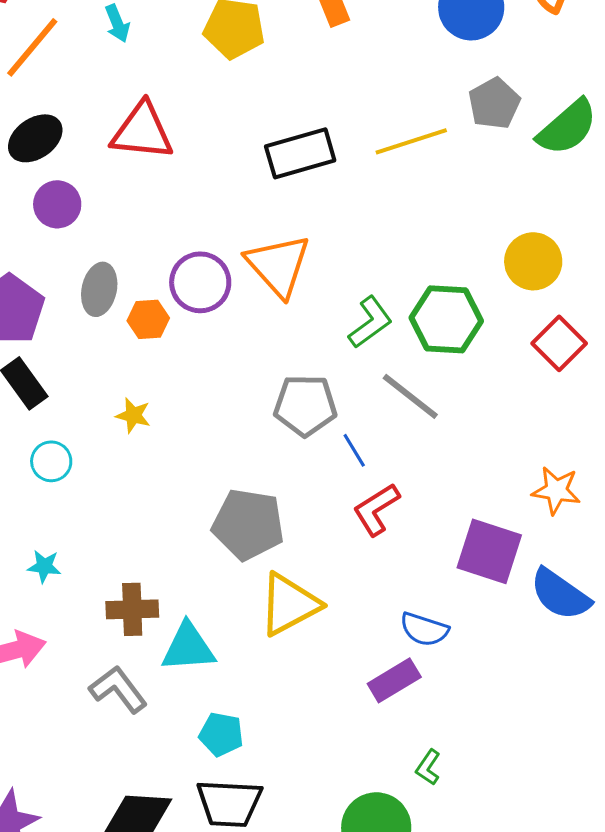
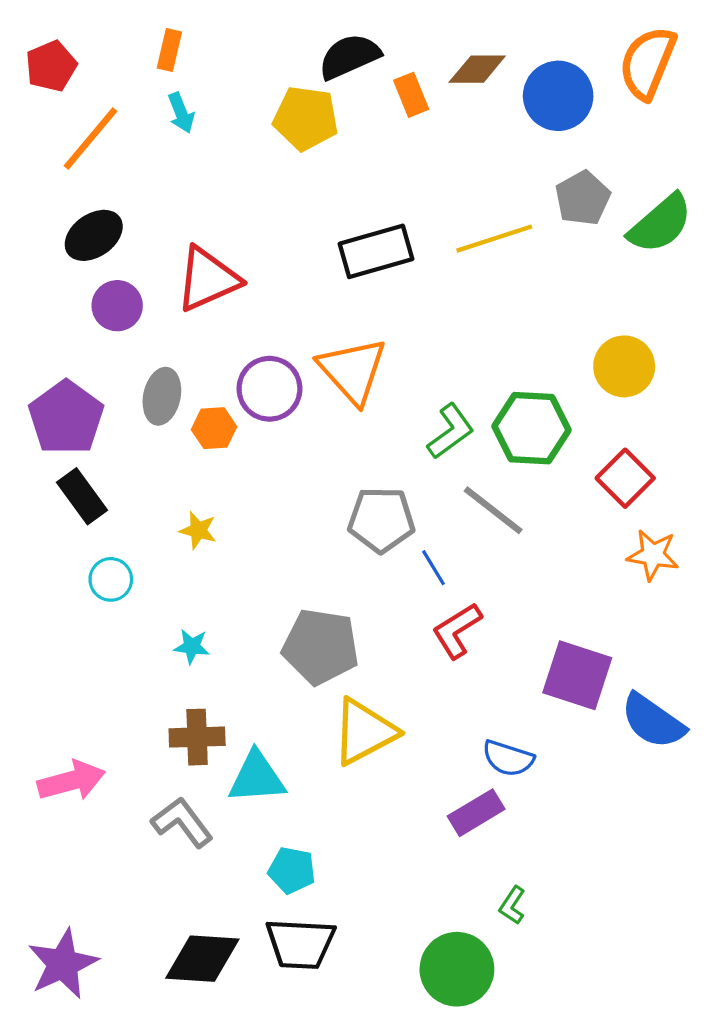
red triangle: (142, 131) -> (208, 279), moved, turned -30
red square: (559, 343) -> (625, 478), moved
orange star: (556, 490) -> (653, 555), moved
cyan star: (44, 566) -> (192, 647), moved

